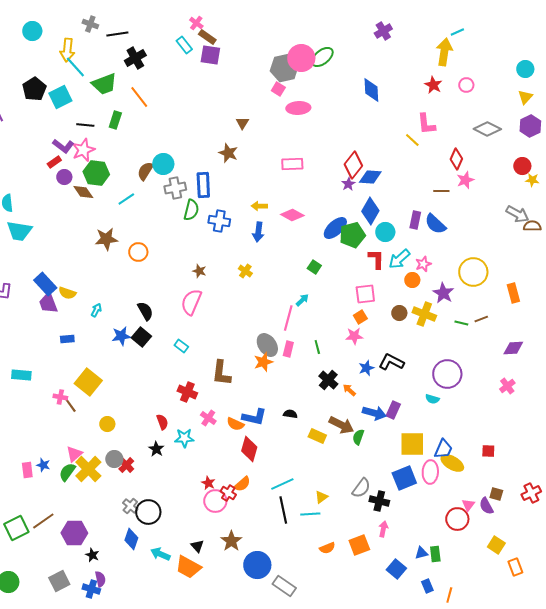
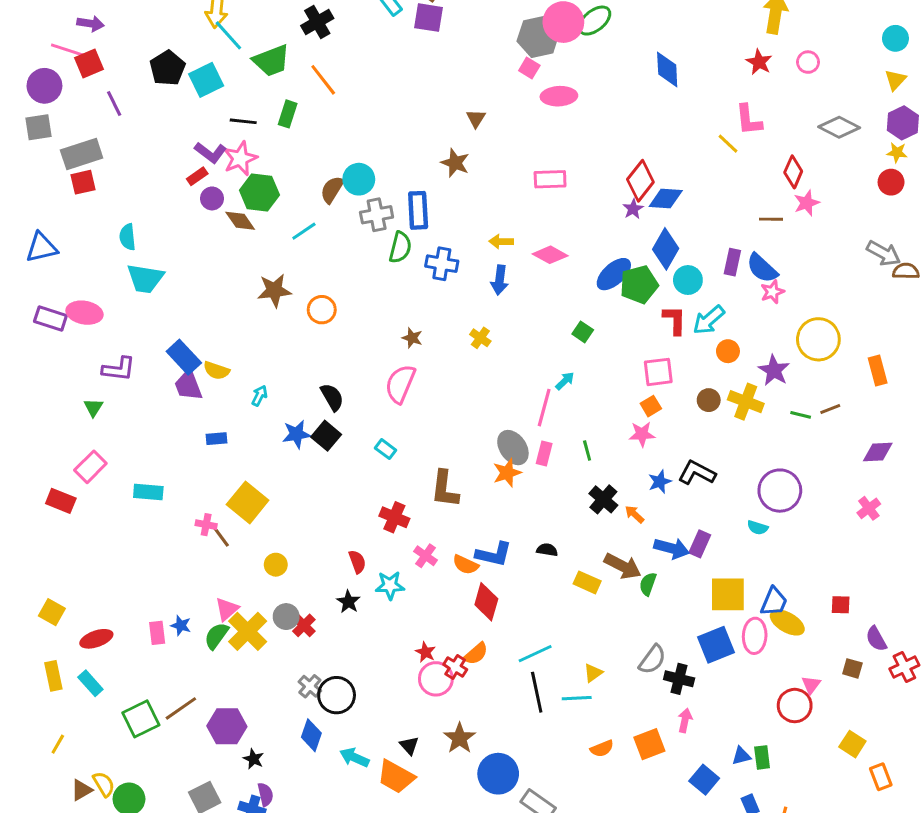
yellow star: (532, 180) -> (897, 153), moved
pink star: (423, 264) -> (772, 292), moved
purple semicircle: (486, 506) -> (876, 639), moved

